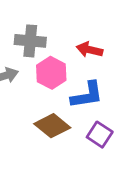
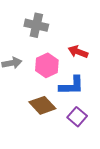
gray cross: (30, 41) -> (36, 25), moved

